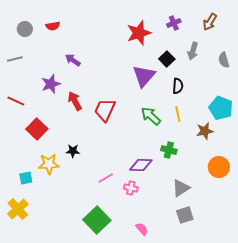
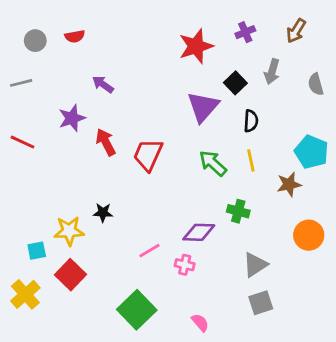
red square: (37, 129) -> (70, 275), moved

